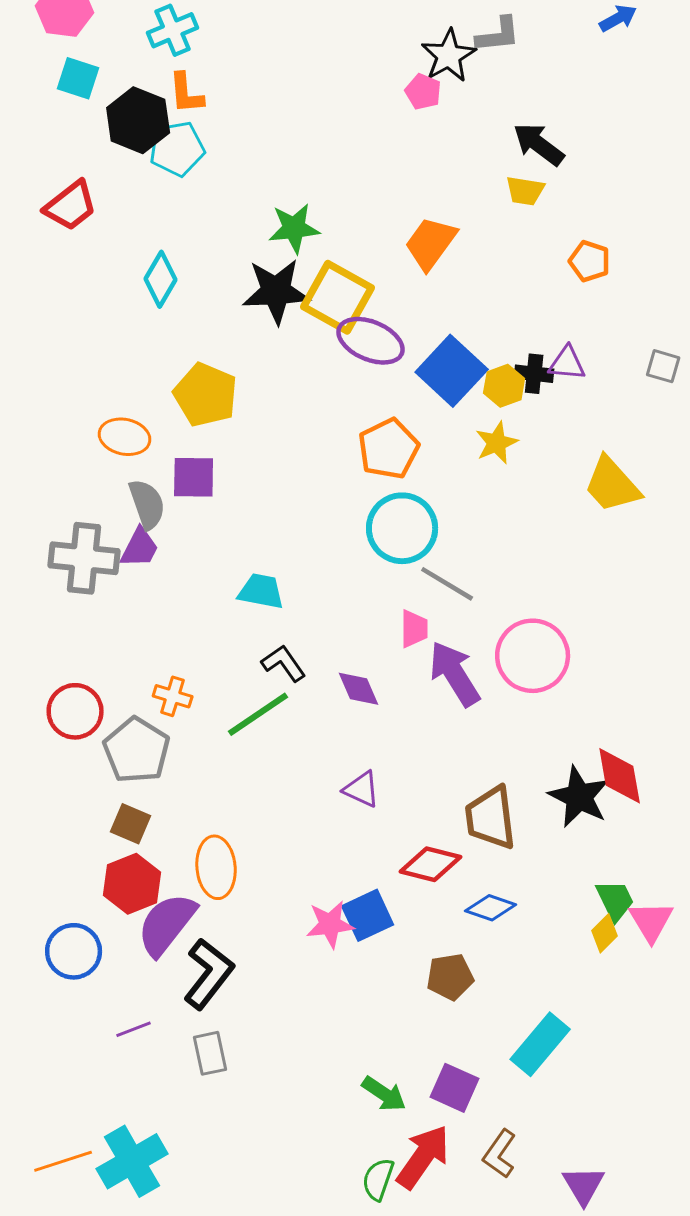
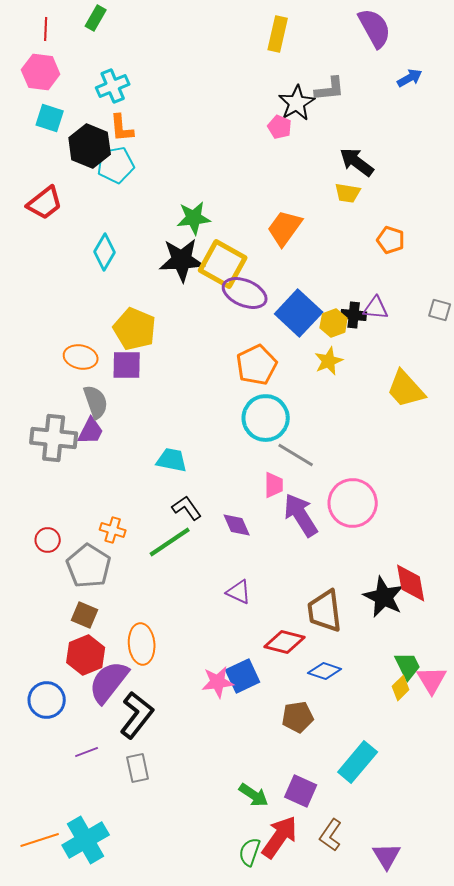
purple square: (194, 477) -> (127, 365), moved
red circle: (75, 711) -> (48, 540), size x0.7

